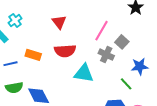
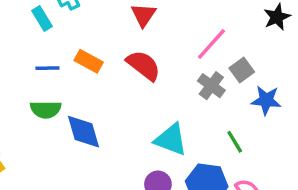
red semicircle: (65, 51) -> (144, 65), turned -150
blue star: (140, 66) -> (266, 100), moved
cyan triangle: (84, 73) -> (171, 140), moved

